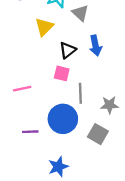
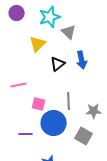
pink square: (62, 73) -> (39, 104), moved
pink line: (22, 89) -> (19, 85), moved

